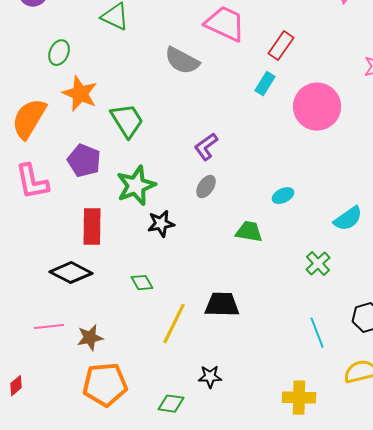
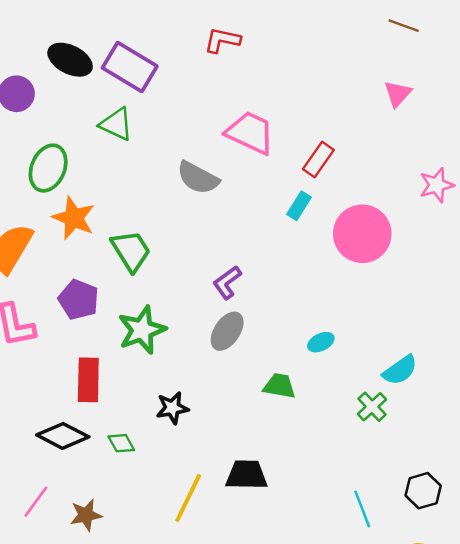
green ellipse: (59, 53) -> (48, 168), size x1.5
gray ellipse: (206, 187) -> (227, 331), size x1.4
black star: (161, 224) -> (172, 408), moved
green cross: (318, 264) -> (372, 407), moved
green diamond: (142, 283) -> (121, 443), moved
pink line: (49, 327) -> (36, 502), turned -48

